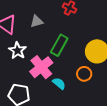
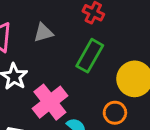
green rectangle: (59, 45) -> (90, 56), moved

